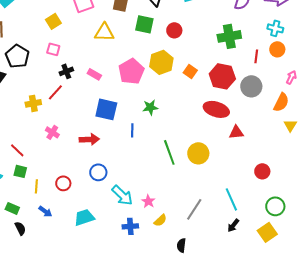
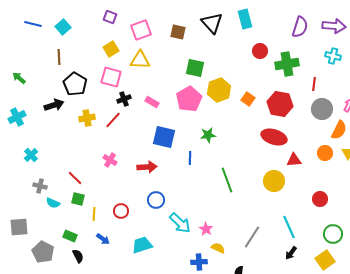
green square: (144, 24) -> (195, 68), moved
red circle: (174, 30) -> (260, 51), moved
yellow triangle: (104, 32) -> (140, 60), moved
pink square: (53, 49) -> (111, 77), size x1.5
orange circle: (277, 49) -> (325, 153), moved
gray circle: (251, 86) -> (322, 109), moved
yellow cross: (33, 103) -> (87, 118), moved
yellow circle: (198, 153) -> (274, 181), moved
yellow semicircle: (160, 220) -> (218, 248), turned -112
blue cross: (130, 226) -> (199, 262), moved

